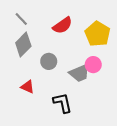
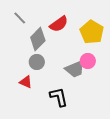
gray diamond: (23, 44) -> (38, 39), moved
gray circle: (49, 61) -> (37, 62), moved

